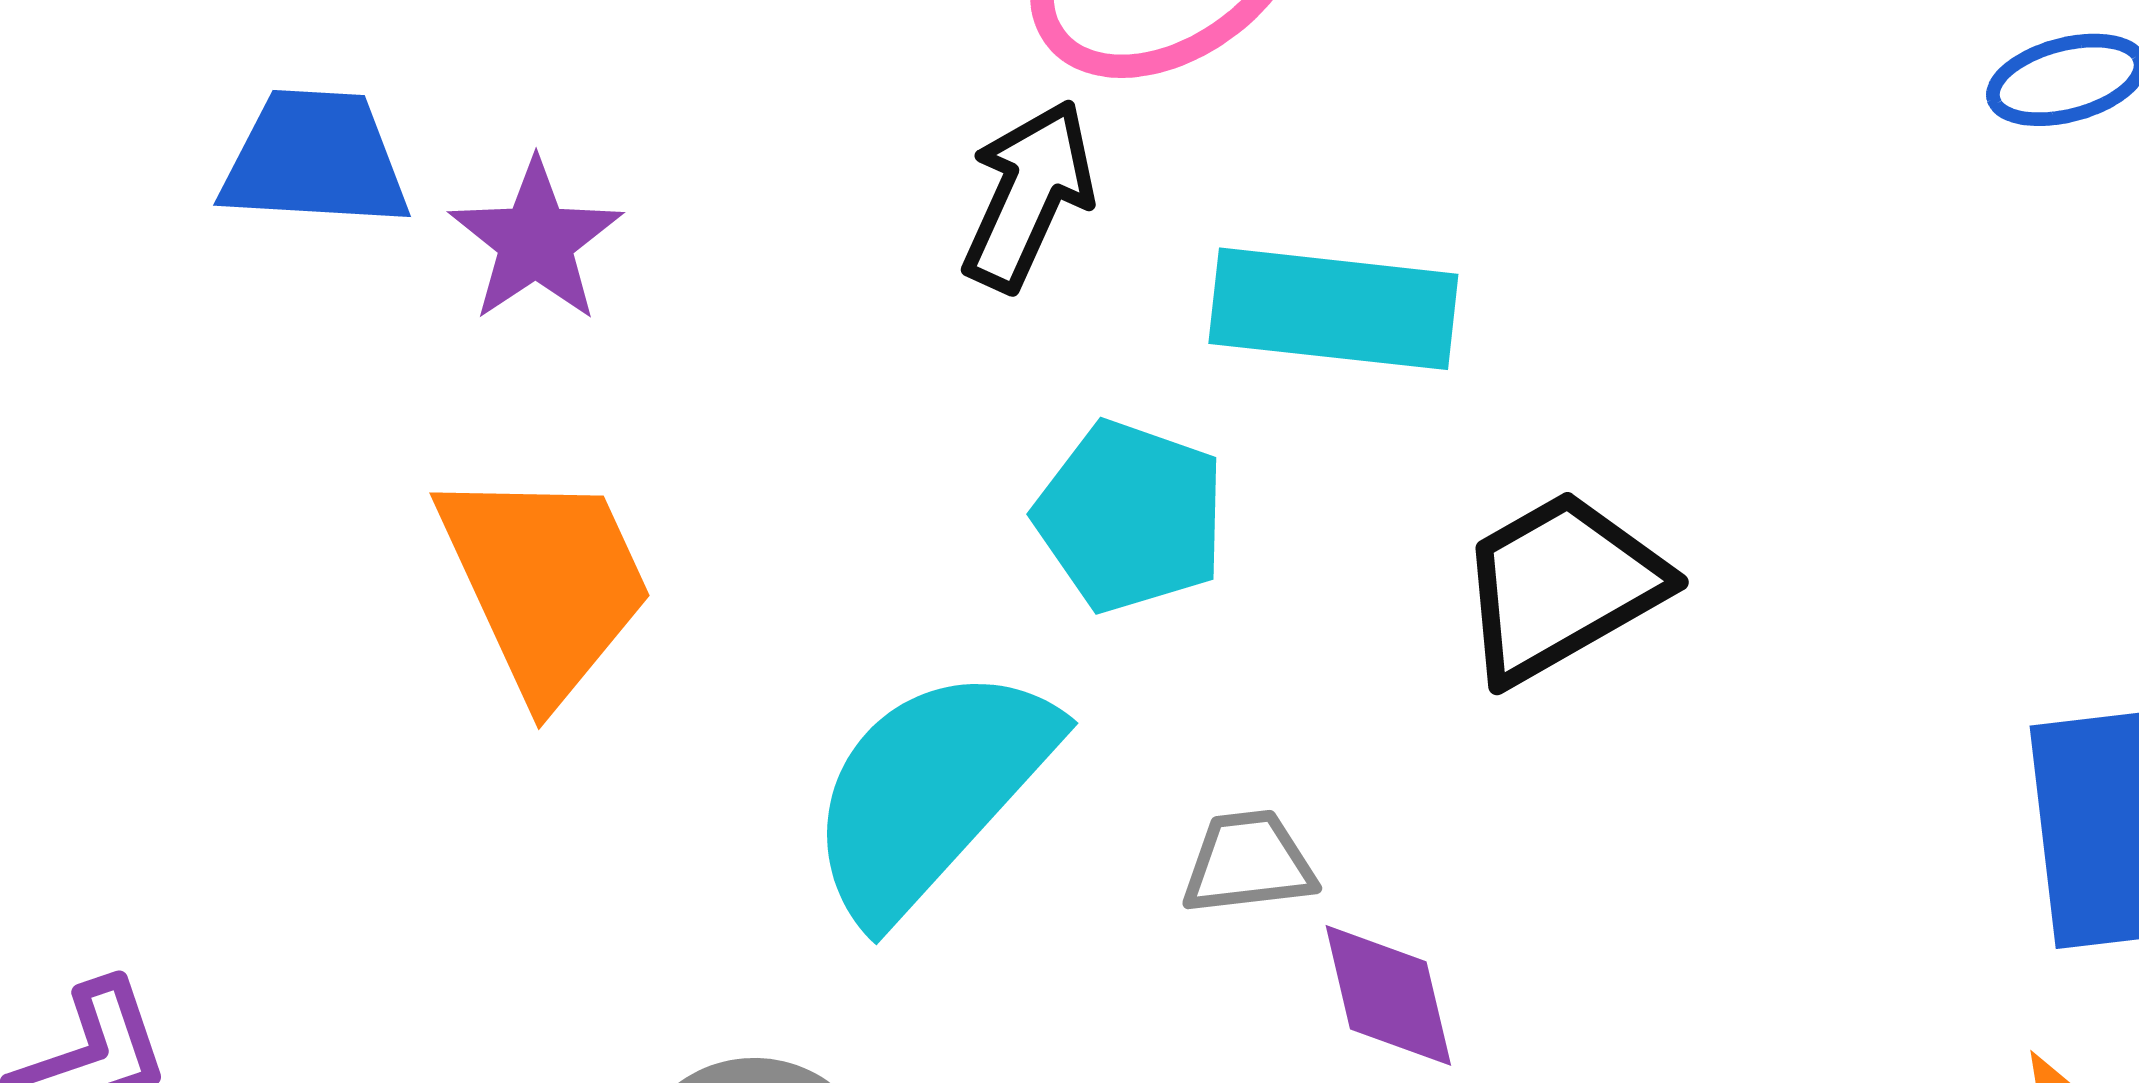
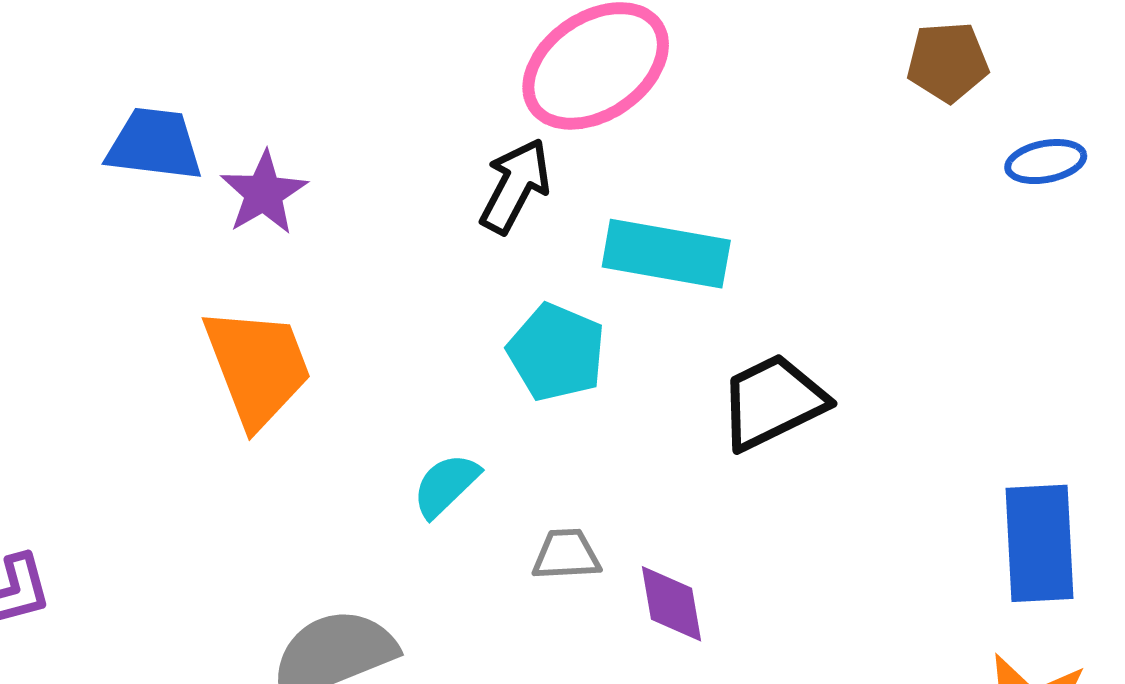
cyan semicircle: (930, 791) -> (446, 485), size x0.5
gray trapezoid: (1248, 863) -> (566, 555), moved

